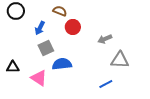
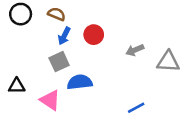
brown semicircle: (60, 11) -> (56, 14), moved
blue arrow: (40, 28) -> (64, 36), moved
gray triangle: (120, 60) -> (168, 62), moved

